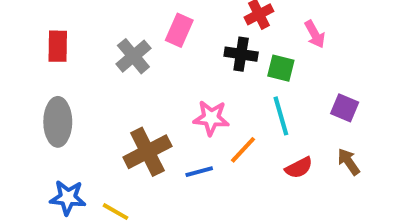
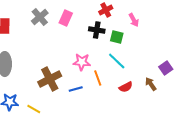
gray cross: (133, 56) -> (40, 17), moved
purple square: (345, 108) -> (166, 68), moved, turned 32
cyan line: (281, 116) -> (117, 61), turned -30
orange line: (243, 150) -> (98, 78), turned -63

